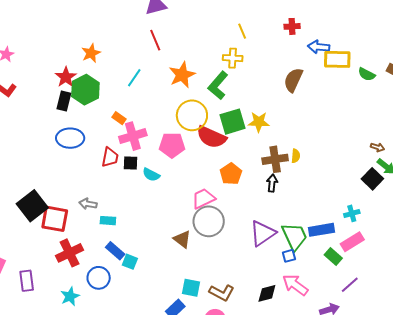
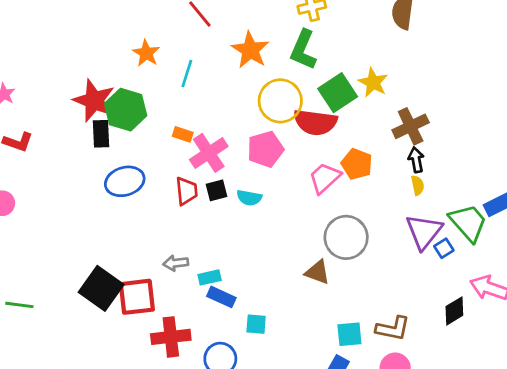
orange star: (91, 53) -> (146, 53), moved
red star: (66, 77) -> (94, 101), size x1.4
yellow star: (259, 122) -> (373, 82), turned -30
yellow semicircle: (296, 156) -> (418, 185), moved
pink trapezoid: (204, 199) -> (325, 178), moved
blue rectangle: (115, 251) -> (221, 297), moved
red cross: (70, 253) -> (171, 337), turned 36
blue square: (289, 256) -> (444, 248), moved

